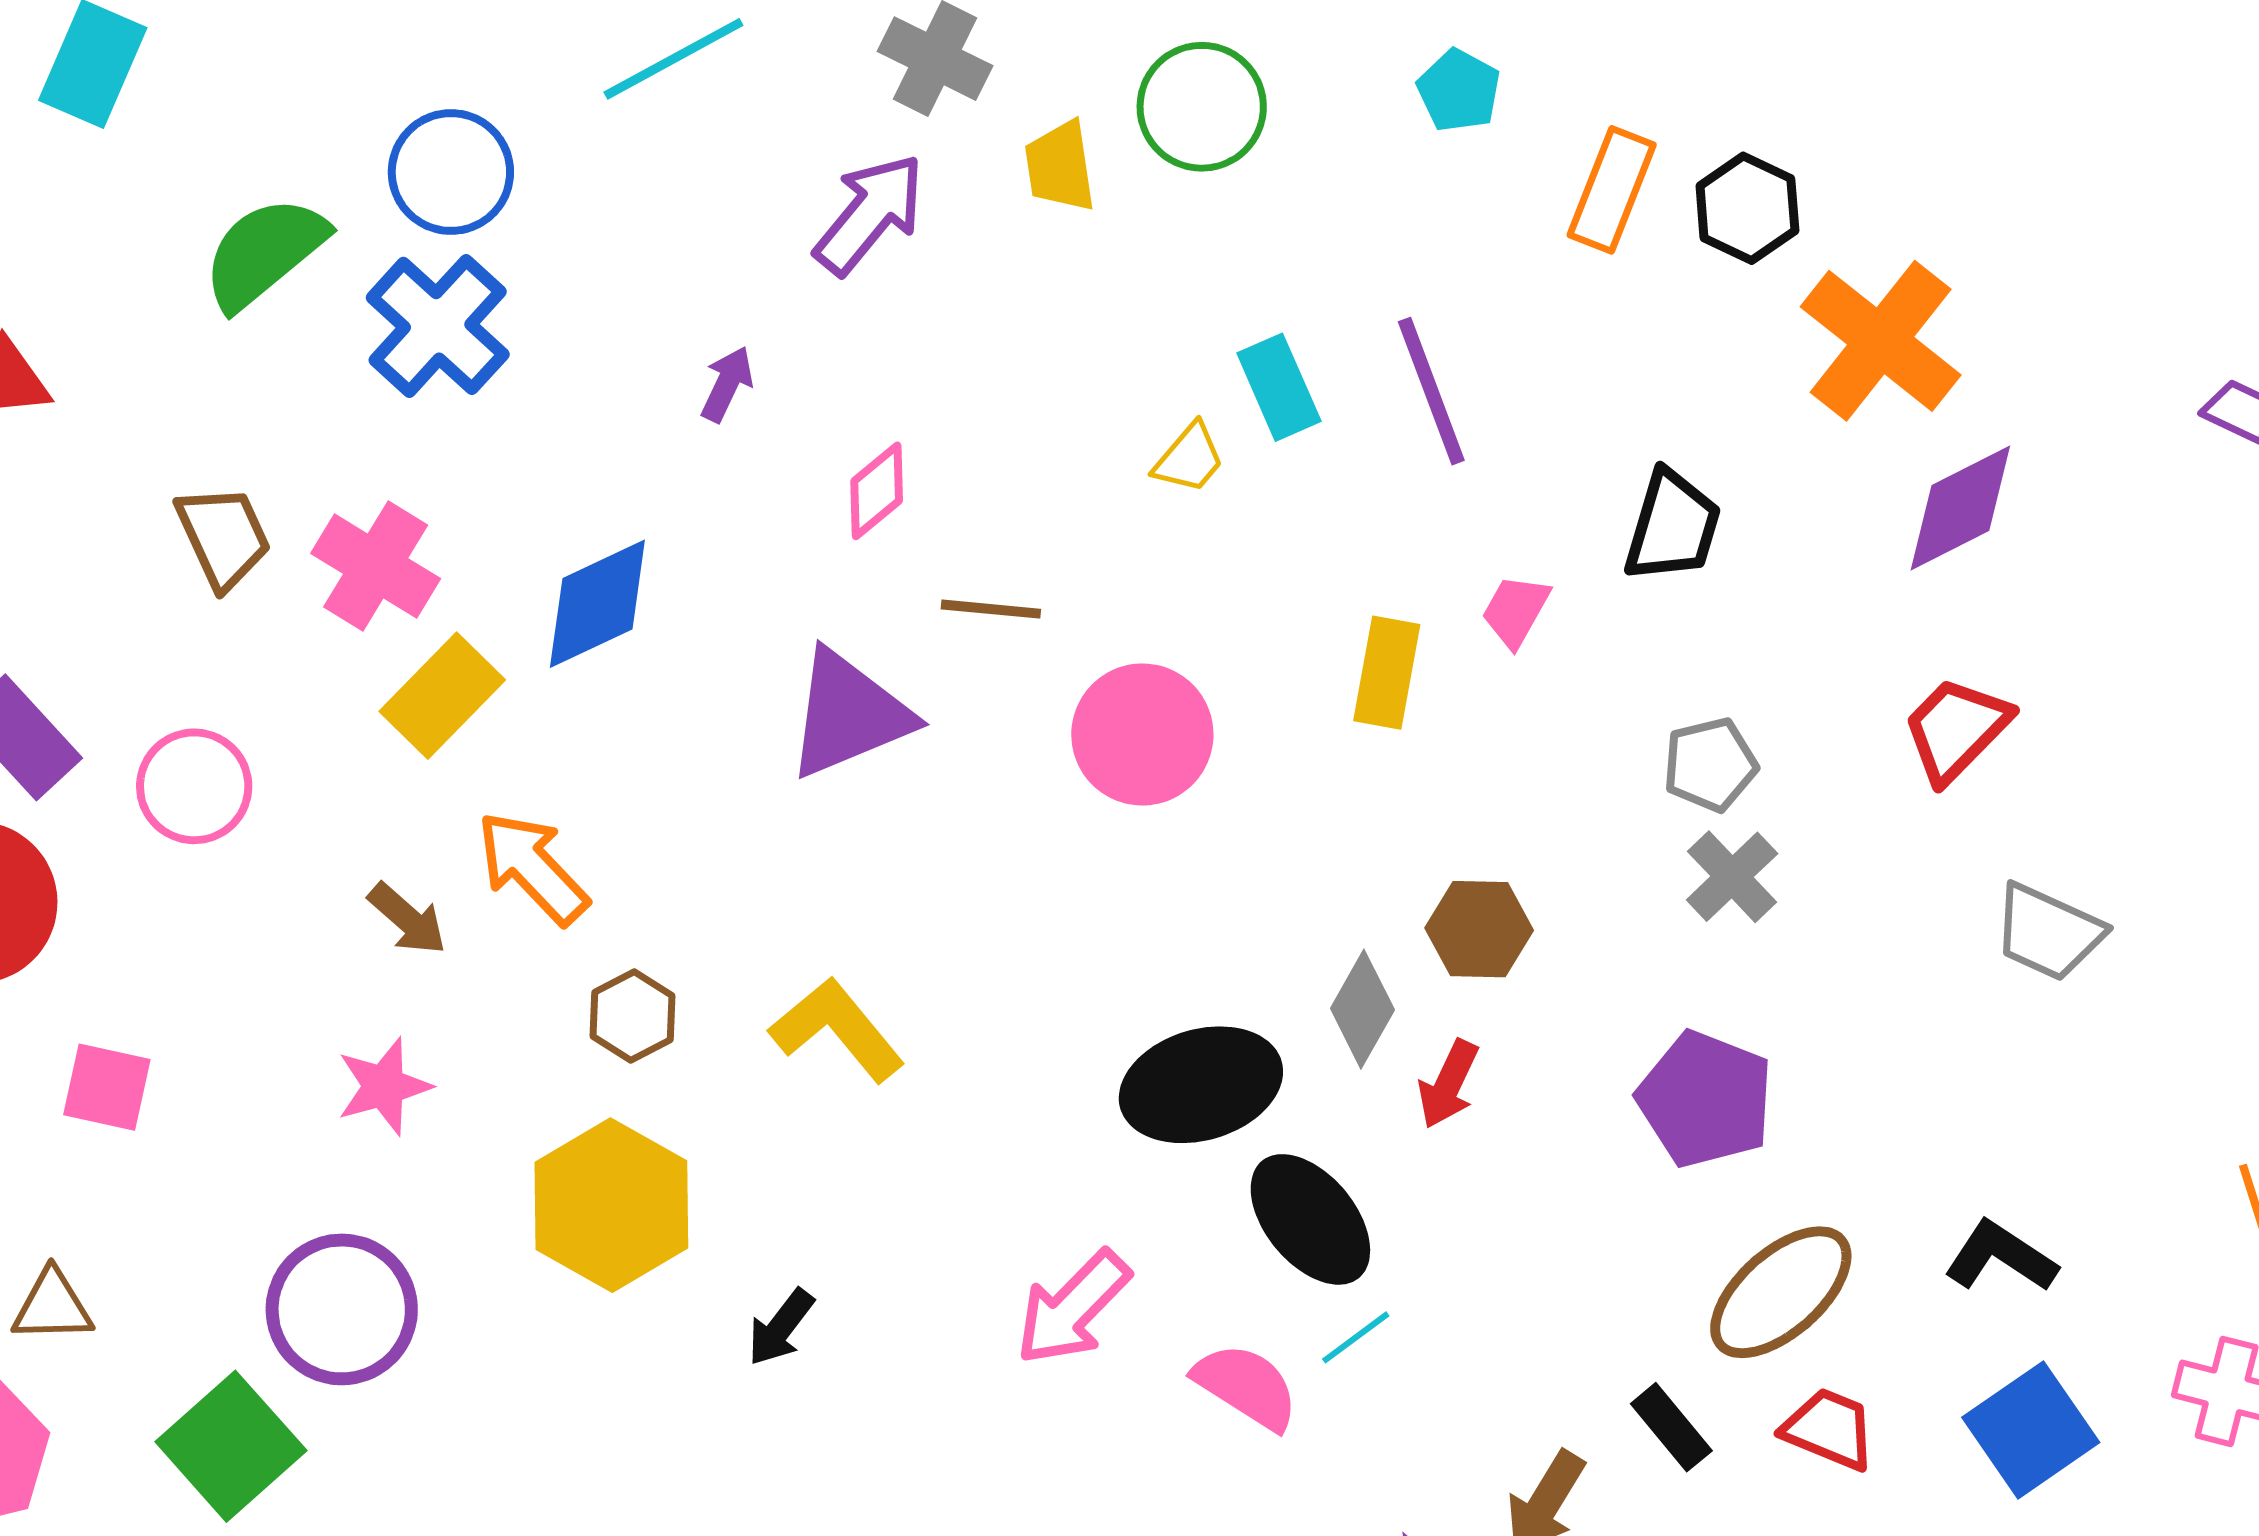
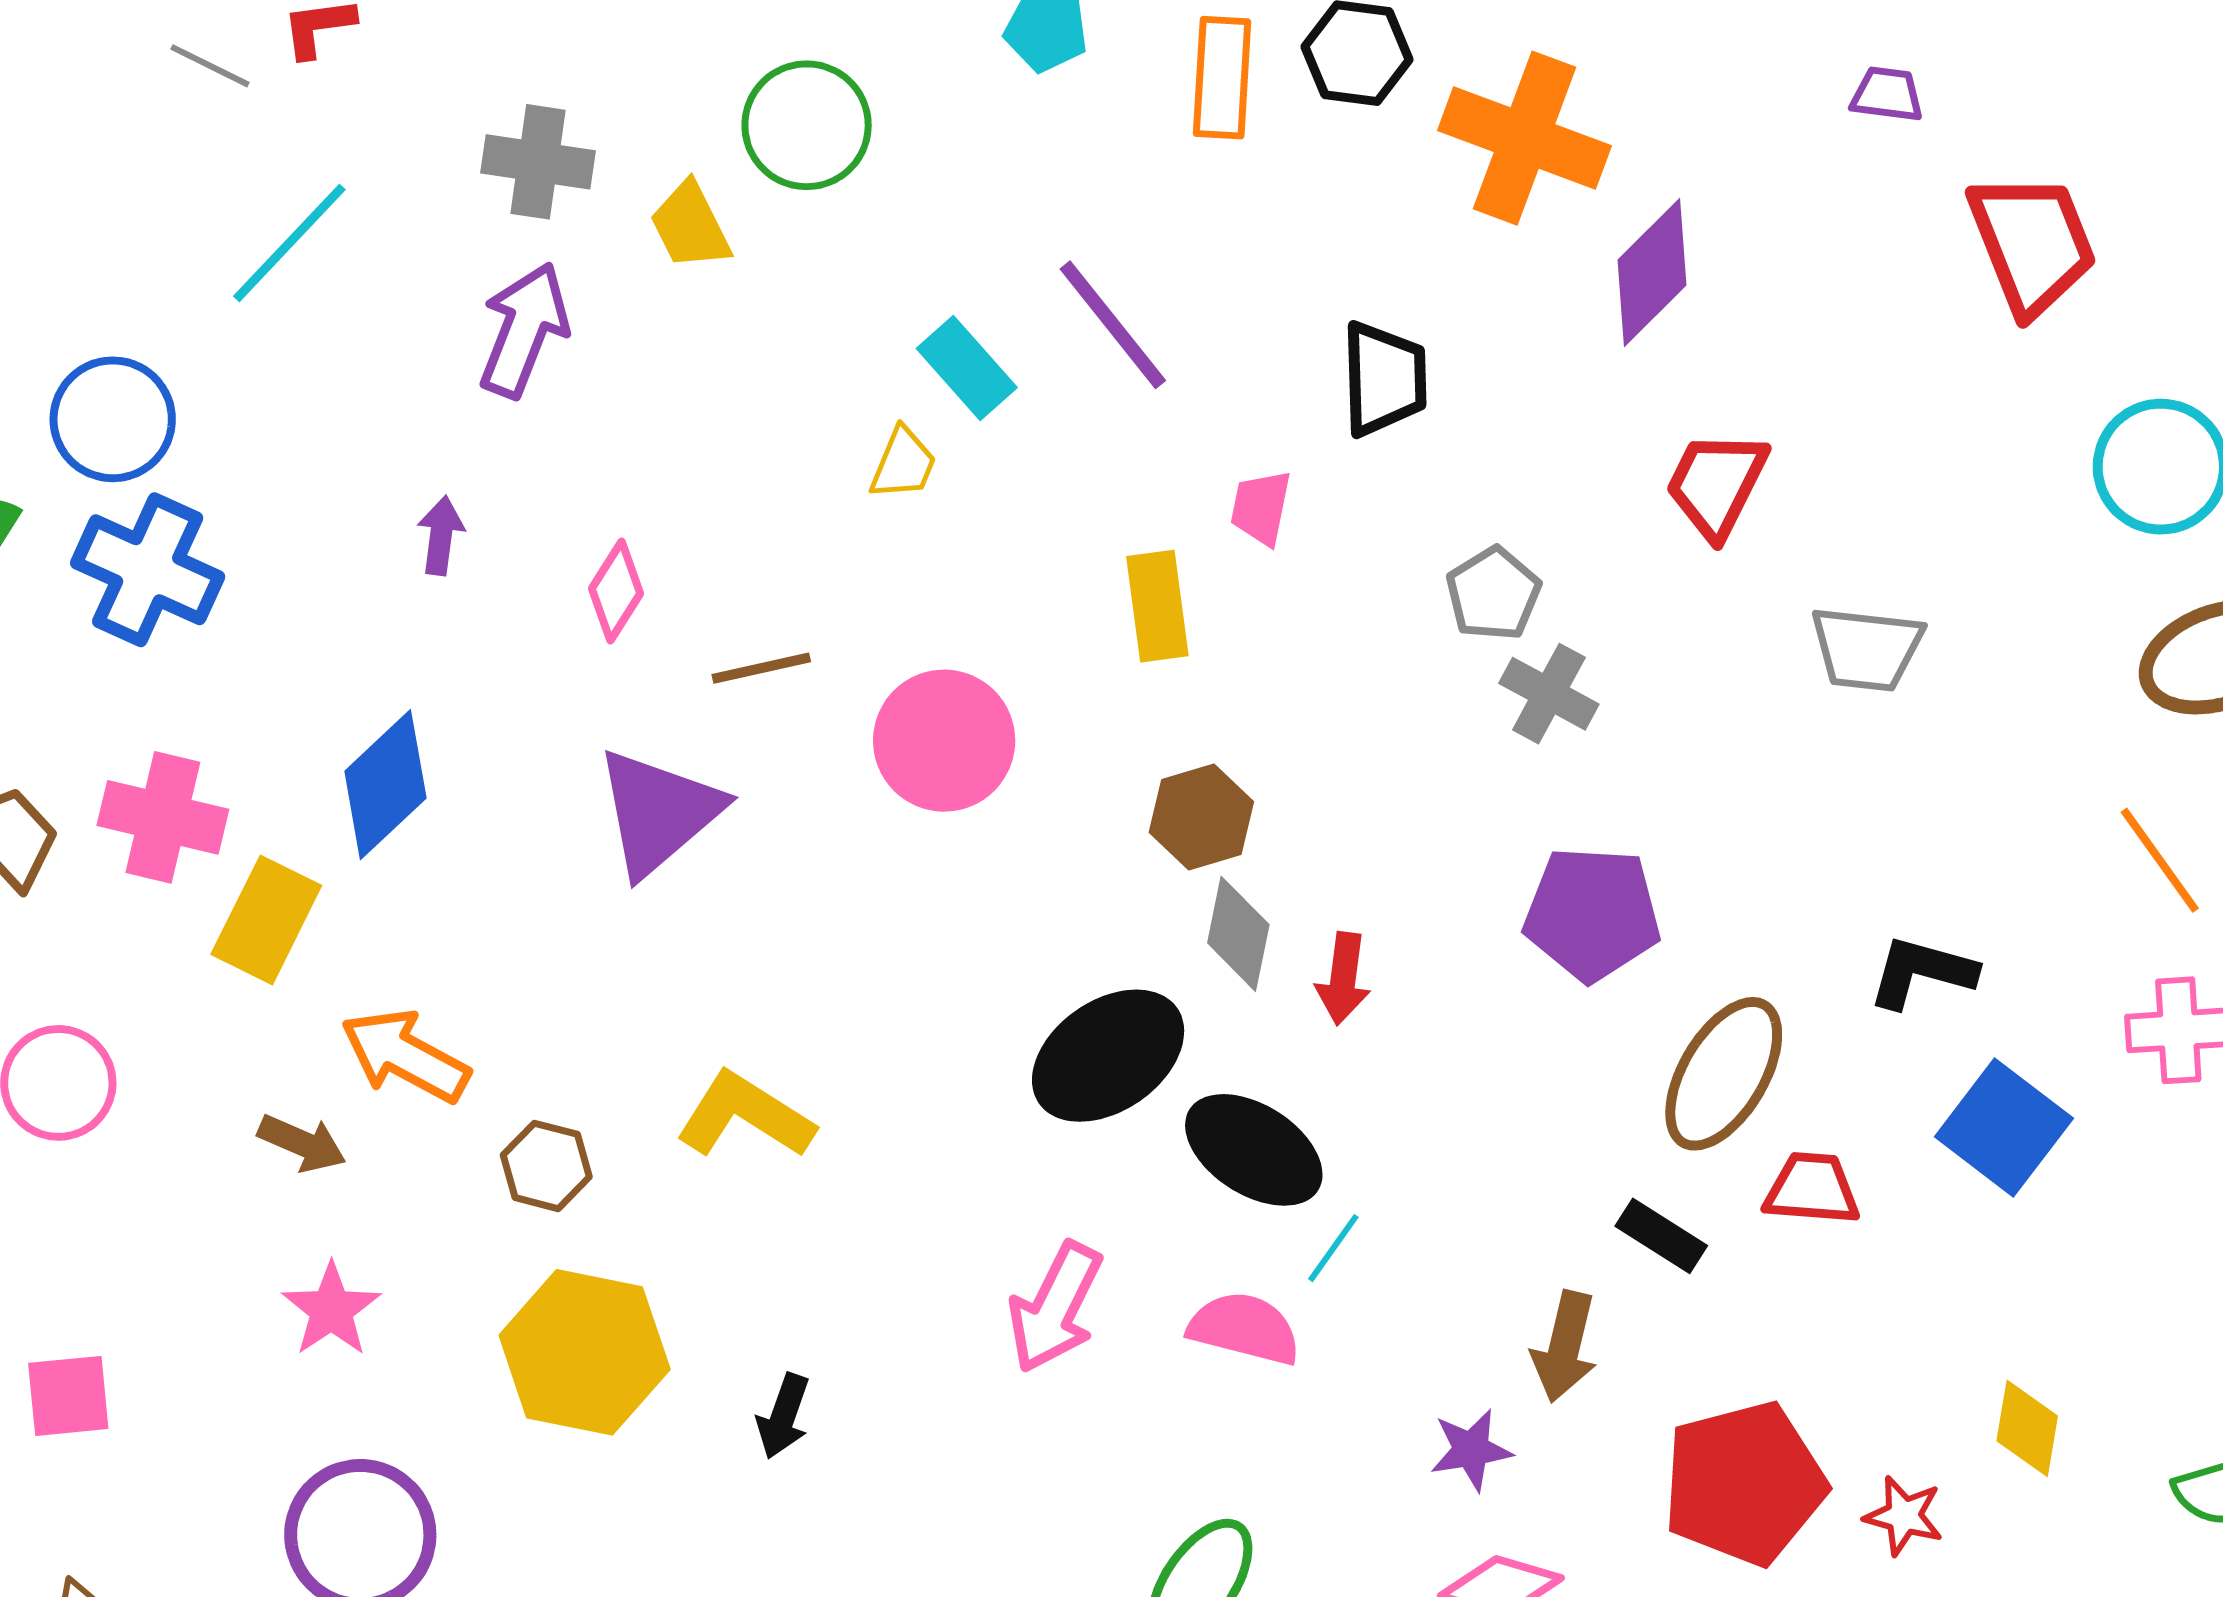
brown hexagon: (1479, 929) -> (1201, 817), moved

